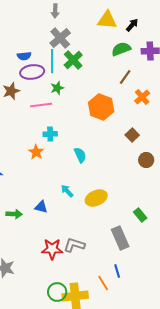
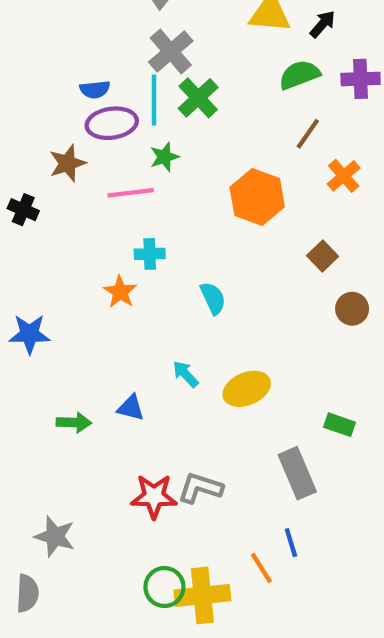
green rectangle: (140, 215) -> (339, 425), turned -32

